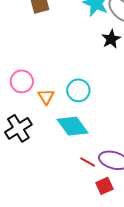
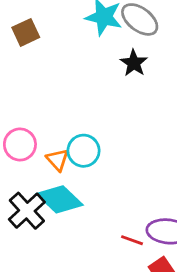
cyan circle: (78, 90) -> (84, 151), moved
cyan diamond: (72, 126) -> (60, 199), moved

